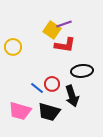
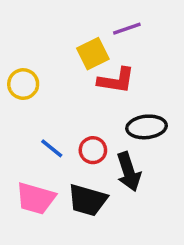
purple line: (64, 24) -> (127, 29), moved
yellow square: (52, 30) -> (93, 54), turned 30
blue line: (37, 88) -> (52, 148), moved

